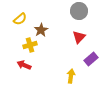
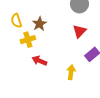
yellow semicircle: (20, 19) -> (16, 21), moved, turned 112
red arrow: (24, 65) -> (39, 61), moved

